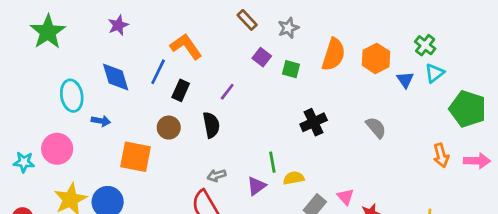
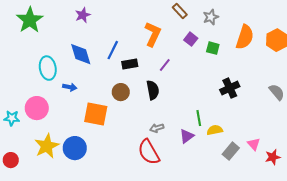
orange L-shape: (186, 46) -> (153, 34), moved, turned 60
black rectangle: (181, 90) -> (130, 64), turned 56

